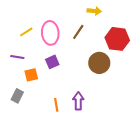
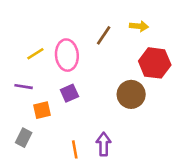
yellow arrow: (94, 11) -> (139, 26), moved
brown line: (78, 32) -> (104, 35), moved

